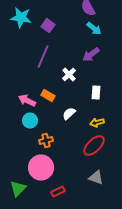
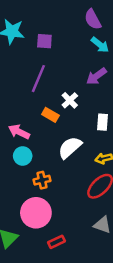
purple square: (48, 26) -> (44, 41), turned -32
orange rectangle: (48, 96) -> (50, 115), moved
white semicircle: (69, 114) -> (70, 148), size x1.5

